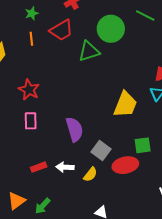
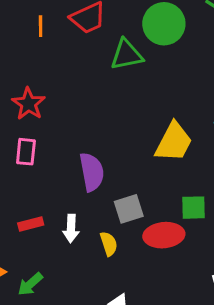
gray square: (101, 151) -> (129, 209), turned 30
white arrow: (65, 167) -> (71, 228), turned -96
yellow semicircle: (90, 174) -> (109, 244), turned -63

